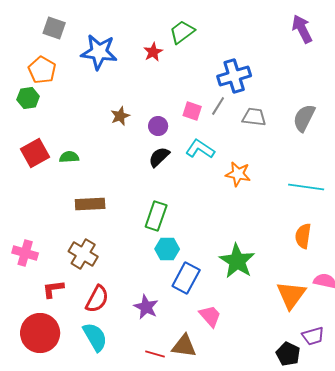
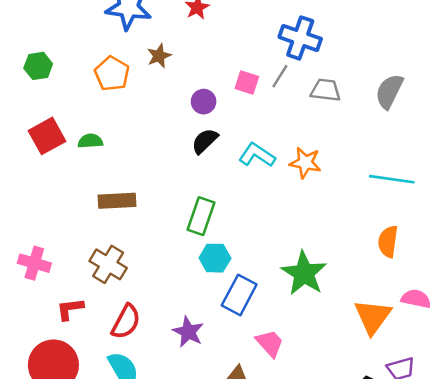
orange pentagon: (42, 70) -> (112, 74), moved
blue cross: (234, 76) -> (300, 38), turned 36
brown star: (120, 116) -> (159, 56), moved
cyan L-shape: (200, 149) -> (257, 155), moved

